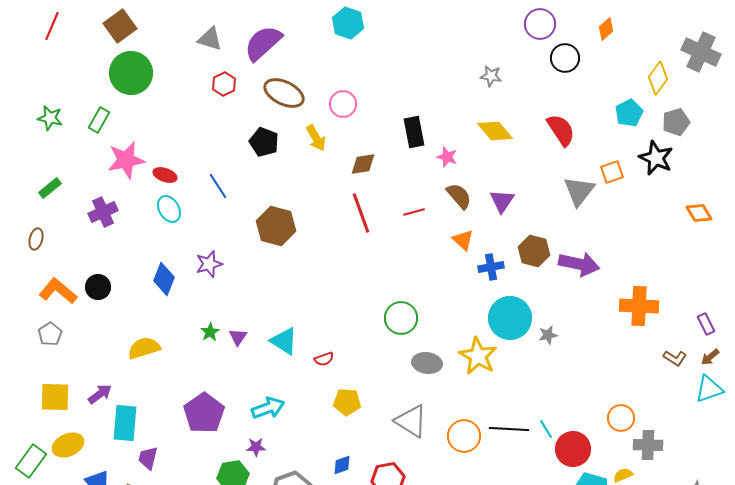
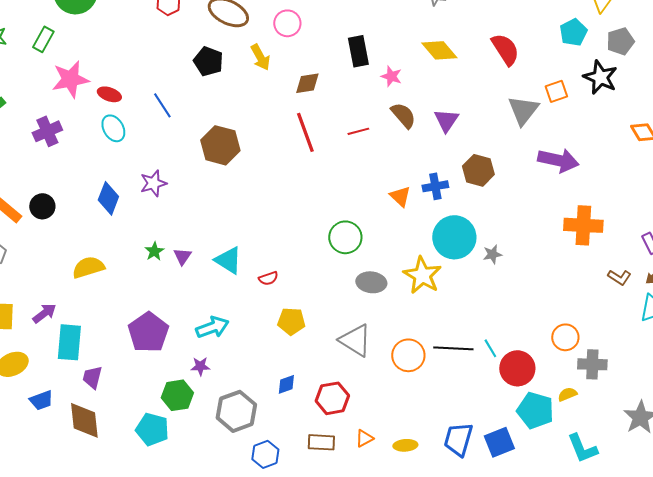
orange triangle: (463, 240) -> (400, 196), moved
purple arrow: (579, 264) -> (558, 160), moved

